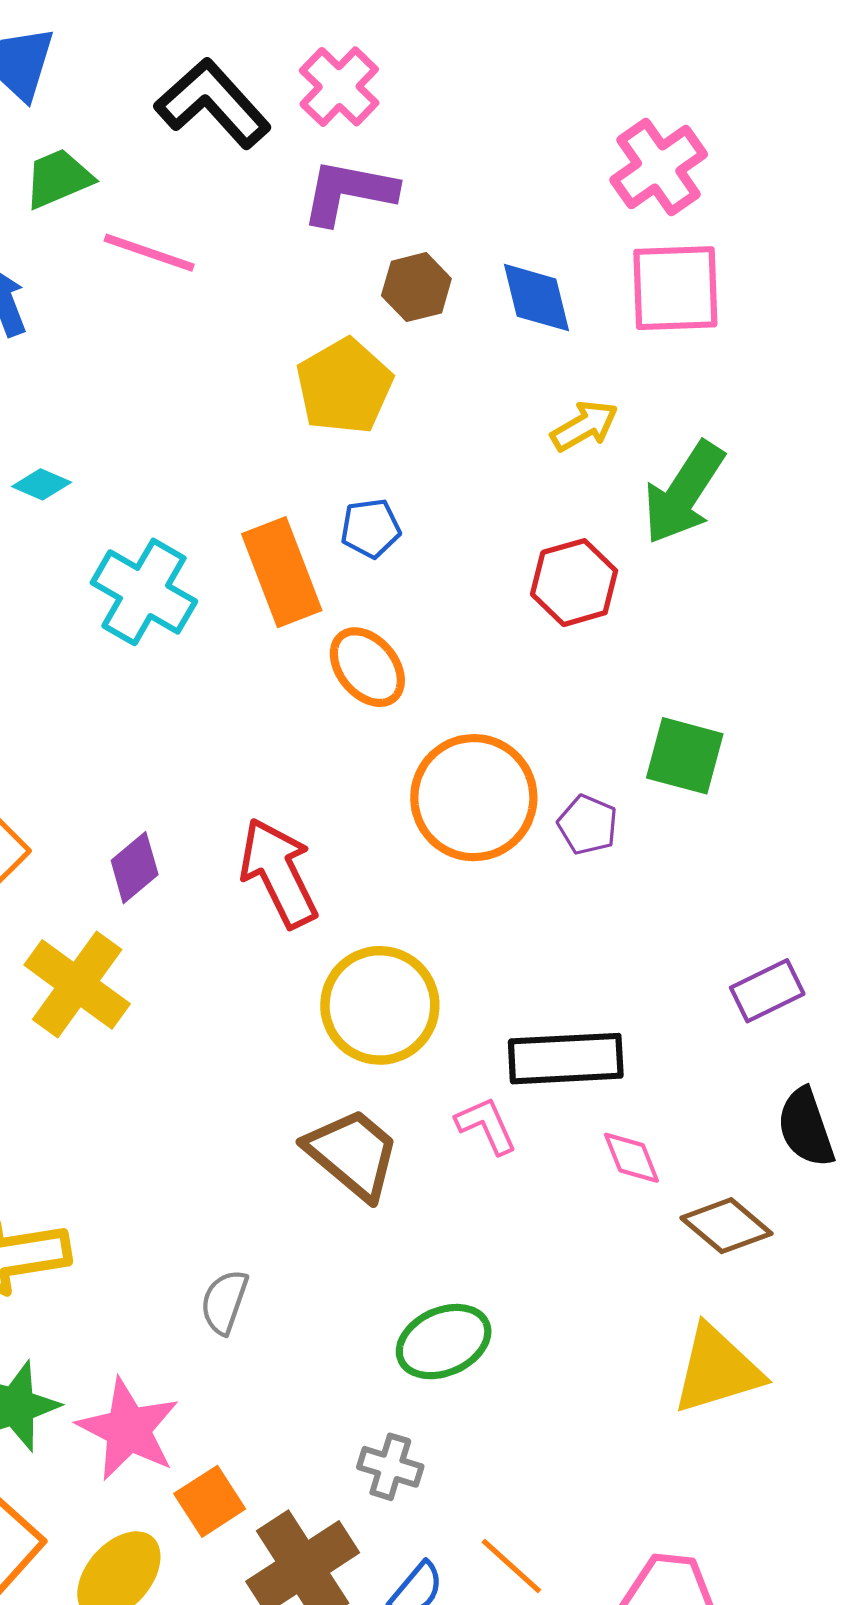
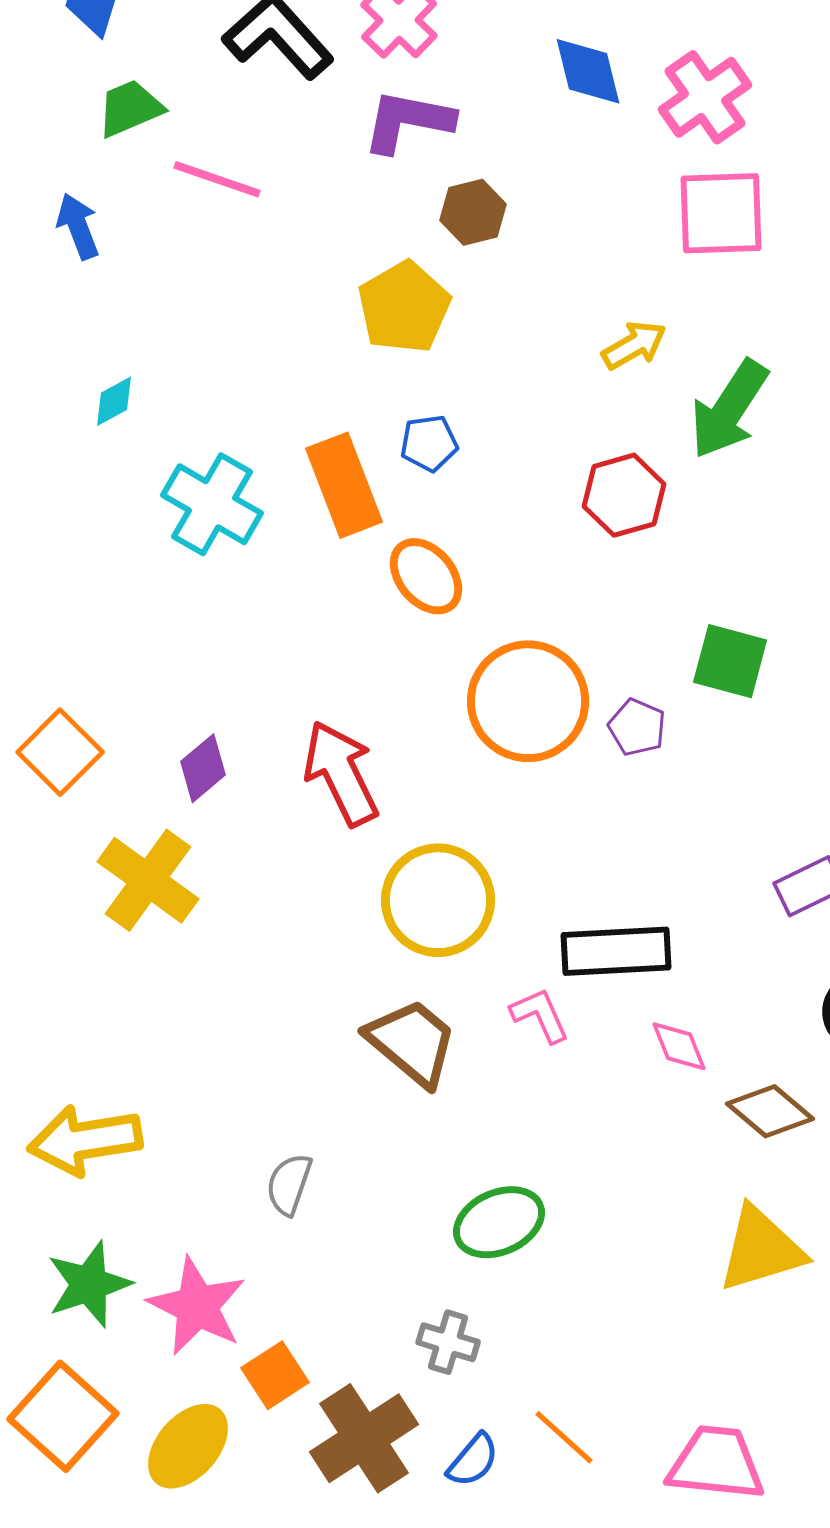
blue diamond: (536, 298) -> (588, 71), moved
cyan diamond: (42, 484) -> (114, 401), turned -52

